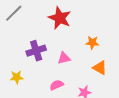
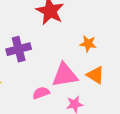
pink triangle: (64, 58) -> (65, 75), moved, size x1.6

